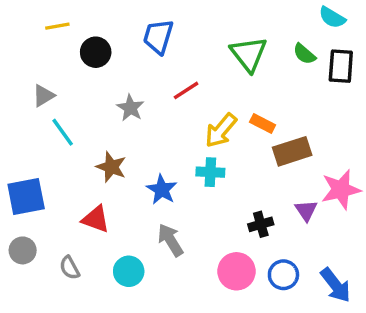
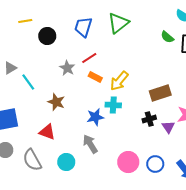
green triangle: (249, 54) -> (118, 23), moved, turned 30
red line: (186, 90) -> (89, 58), moved
gray triangle: (43, 96) -> (10, 68), moved
orange rectangle: (263, 123) -> (95, 77), moved
blue star: (162, 190) -> (95, 117), moved, turned 30
black cross: (261, 224) -> (149, 119), moved
gray semicircle: (70, 268) -> (32, 160), size x1.6

